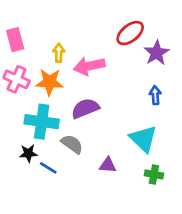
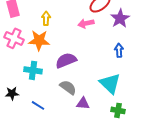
pink arrow: (89, 66) -> (86, 23), moved, size x0.7
cyan cross: (42, 122) -> (33, 70), size x0.7
gray semicircle: (72, 144) -> (68, 87), moved
black star: (28, 153) -> (12, 93), moved

